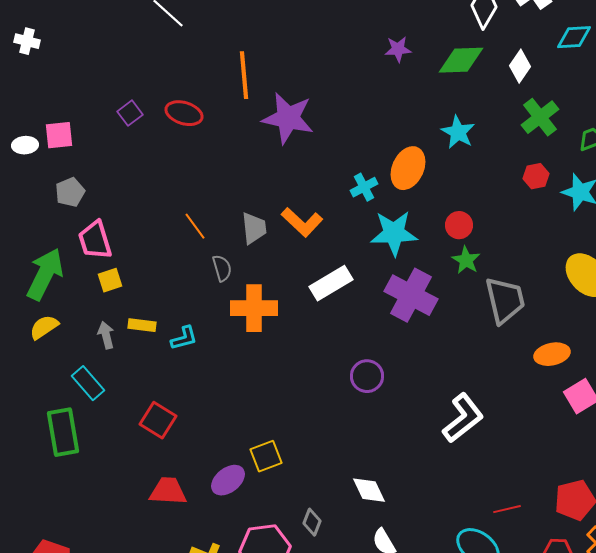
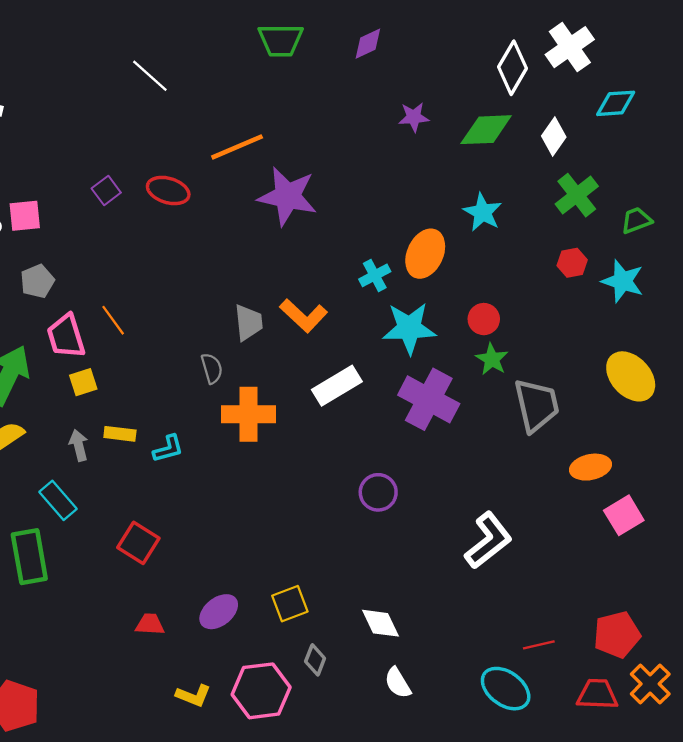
orange line: (244, 75) -> (237, 147), turned 72
orange line: (195, 226) -> (113, 320), moved
yellow square: (266, 456) -> (290, 604), moved
red trapezoid: (168, 491) -> (150, 624), size x0.7

